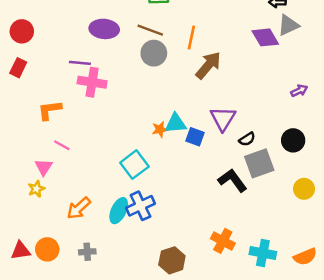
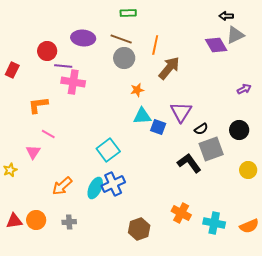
red circle: (22, 31) -> (47, 51), moved
orange star: (160, 129) -> (137, 90), moved
yellow star: (36, 189) -> (10, 170), moved

